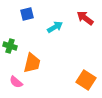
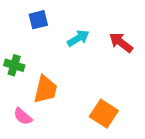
red arrow: (85, 18) -> (121, 42), moved
orange square: (86, 80) -> (104, 114), moved

